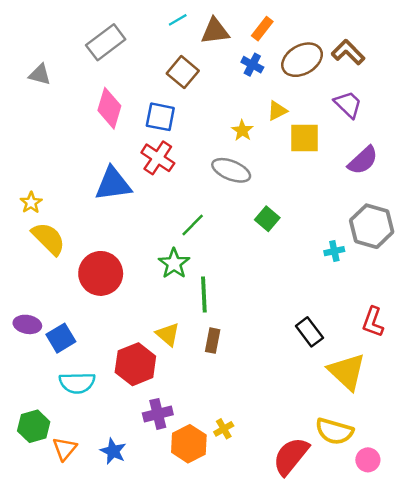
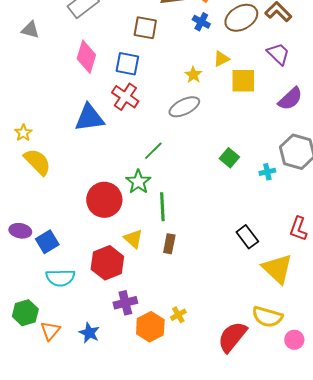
brown square: (183, 72) -> (145, 28), turned -30
gray ellipse: (231, 170) -> (184, 107), turned -48
green square: (267, 219) -> (229, 158), moved
red circle: (101, 273) -> (104, 200), moved

